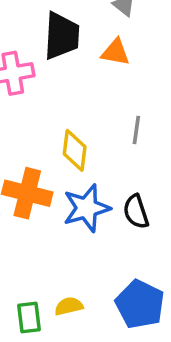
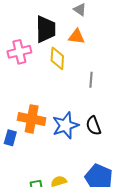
yellow diamond: (75, 150) -> (57, 58), moved

